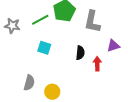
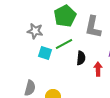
green line: (40, 20) -> (64, 44), moved
gray star: (12, 26) -> (35, 31), moved

